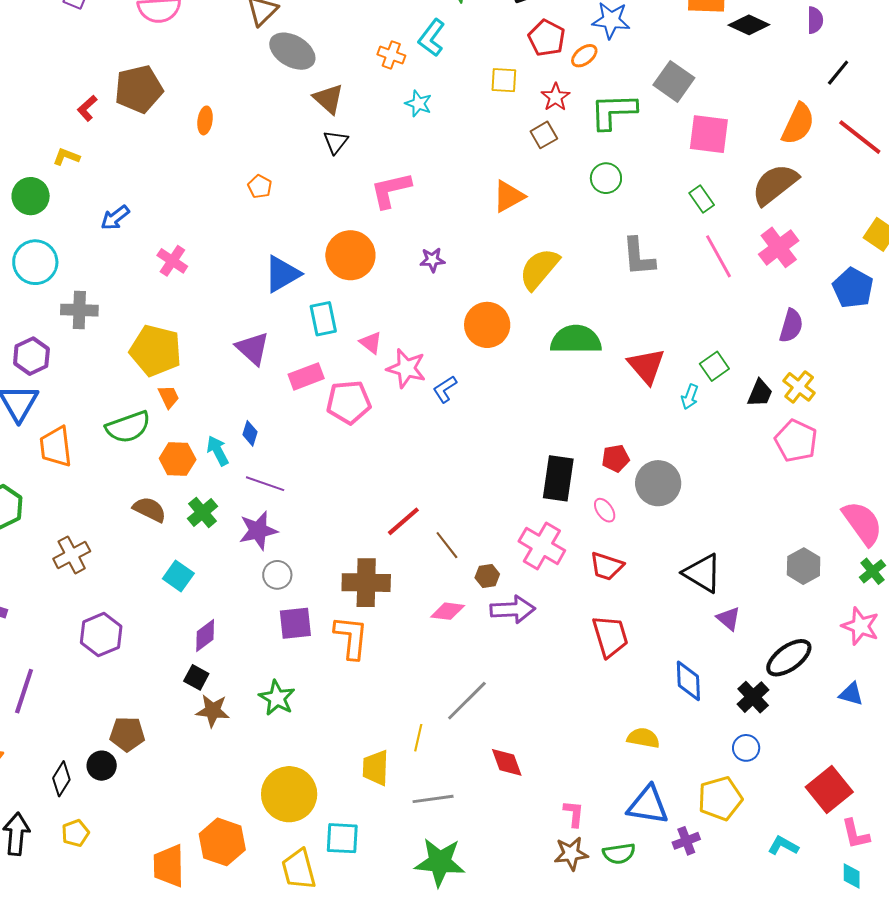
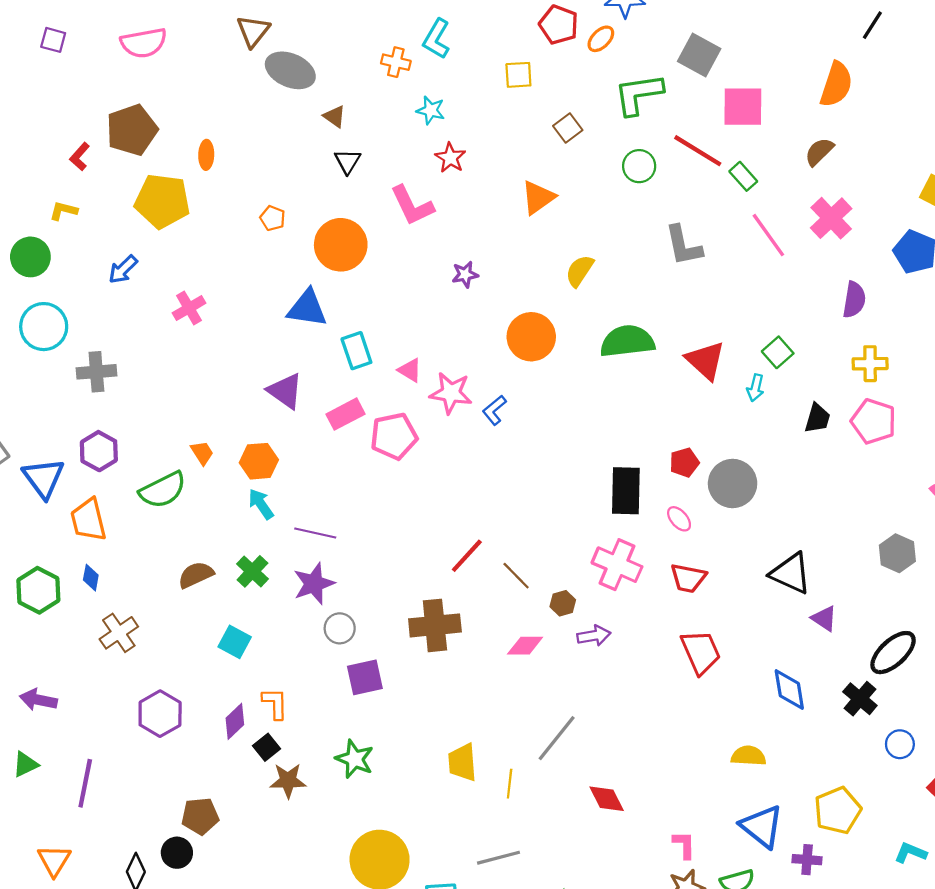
red star: (556, 97) -> (450, 158), moved
brown triangle: (328, 99) -> (335, 116), size x0.7
red line: (860, 137) -> (698, 151), moved
brown semicircle: (775, 184) -> (819, 152), size x0.6
pink L-shape: (391, 190) -> (412, 206), turned -96
orange circle: (350, 255) -> (341, 245), moved
pink cross: (172, 261) -> (189, 308), turned 32
yellow semicircle: (539, 269) -> (580, 271), size x0.7
blue triangle: (282, 274) -> (307, 308), turned 45
yellow pentagon: (156, 351) -> (162, 201), moved
purple hexagon: (31, 356) -> (99, 451), moved
yellow cross: (799, 387) -> (870, 364), turned -32
black trapezoid: (760, 393) -> (817, 418), moved
blue diamond: (250, 433) -> (91, 578), moved
orange hexagon: (178, 459) -> (259, 461), moved
brown semicircle: (150, 509) -> (196, 575), turned -44
purple arrow: (513, 609) -> (594, 636), size x0.7
purple diamond: (205, 636) -> (235, 721), moved
orange L-shape: (351, 637) -> (275, 703), moved, size x0.7
black square: (196, 677) -> (266, 747), turned 30
blue circle: (746, 748) -> (900, 744), moved
yellow trapezoid: (376, 768) -> (462, 762), moved
gray line: (433, 799) -> (499, 858), moved
blue triangle: (648, 805) -> (762, 826), turned 36
purple cross: (686, 841) -> (807, 860), turned 32

